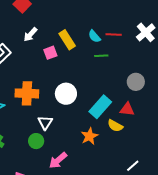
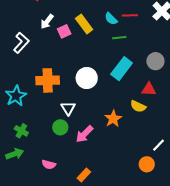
pink square: (50, 53) -> (64, 31), moved
cyan rectangle: (100, 107) -> (122, 69), moved
pink arrow: (58, 160) -> (84, 134), moved

